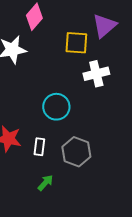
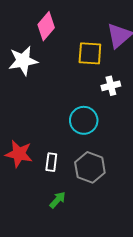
white cross: (96, 74) -> (111, 86), size x0.7
cyan circle: (56, 107) -> (84, 120), moved

